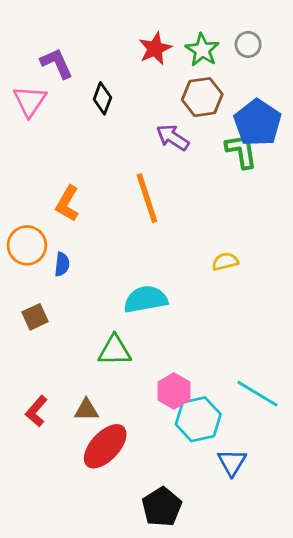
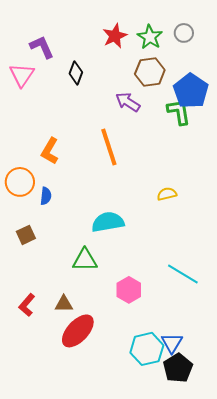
cyan line: (258, 394) -> (183, 274), moved
cyan hexagon: (198, 419) -> (147, 349), moved
black pentagon: (162, 507) -> (178, 368), moved

